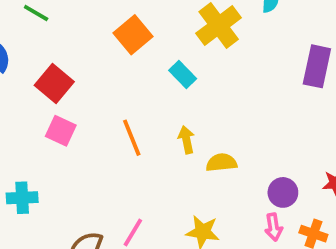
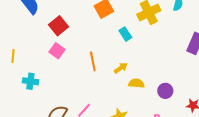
yellow arrow: (186, 140) -> (121, 68), turned 56
purple circle: (283, 192) -> (165, 91), moved

